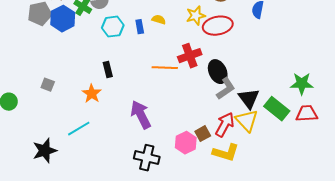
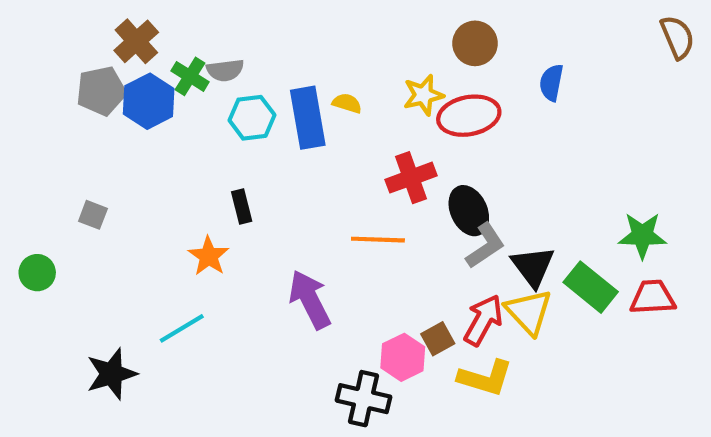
blue rectangle: (140, 27) -> (308, 118), size x2.0
orange line: (165, 68) -> (378, 240), moved
gray square: (48, 85) -> (93, 215), moved
black cross: (147, 158) -> (363, 399), moved

